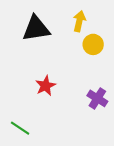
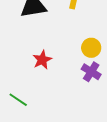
yellow circle: (93, 44) -> (91, 48), moved

